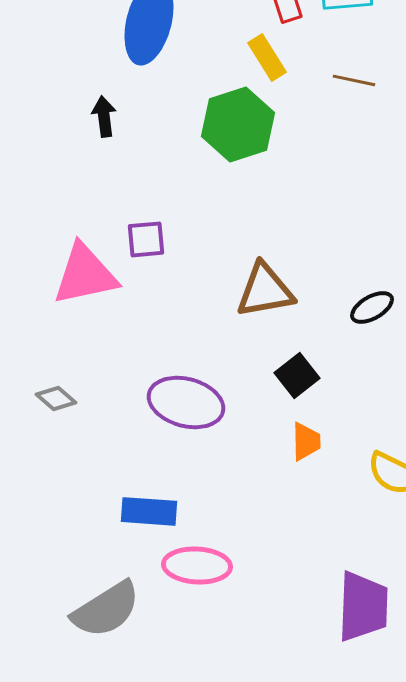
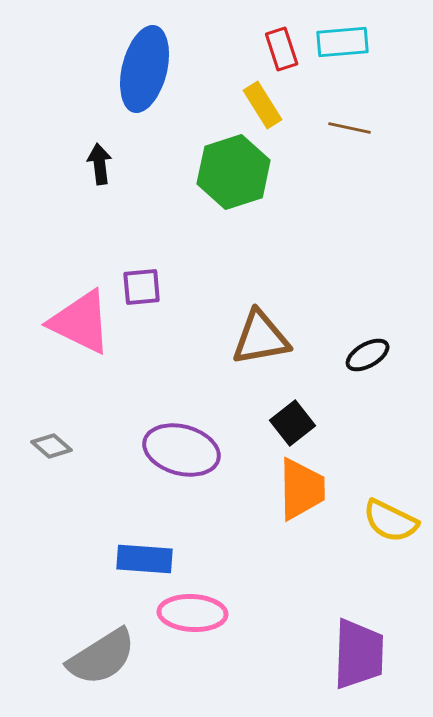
pink triangle: (85, 274) -> (81, 322), turned 38
orange trapezoid: (306, 441) -> (302, 489), size x1.6

